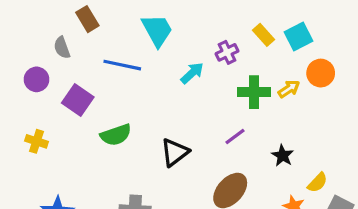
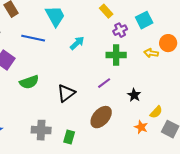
yellow rectangle: (264, 35) -> (106, 11), moved
purple cross: (227, 52) -> (120, 30), moved
orange circle: (321, 73) -> (168, 43), moved
yellow arrow: (289, 89) -> (151, 53), moved, turned -136

